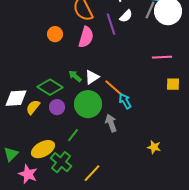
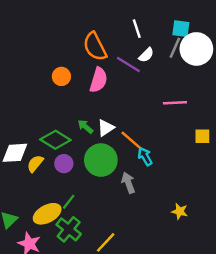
purple line: (111, 24) -> (128, 64), turned -40
pink line: (162, 57) -> (175, 103), moved
green line: (73, 135) -> (69, 202), moved

